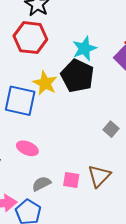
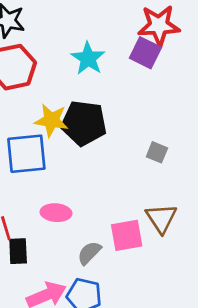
black pentagon: (77, 76) -> (84, 123), moved
pink square: (71, 180) -> (127, 235), size x1.4

